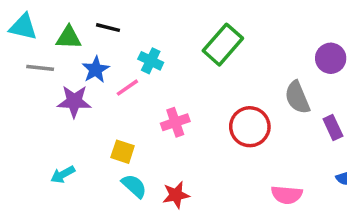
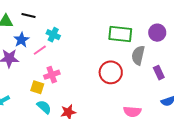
green rectangle: (223, 45) -> (120, 34), moved, turned 55
gray semicircle: (297, 97) -> (138, 55), turned 36
pink cross: (175, 122) -> (52, 75), moved

